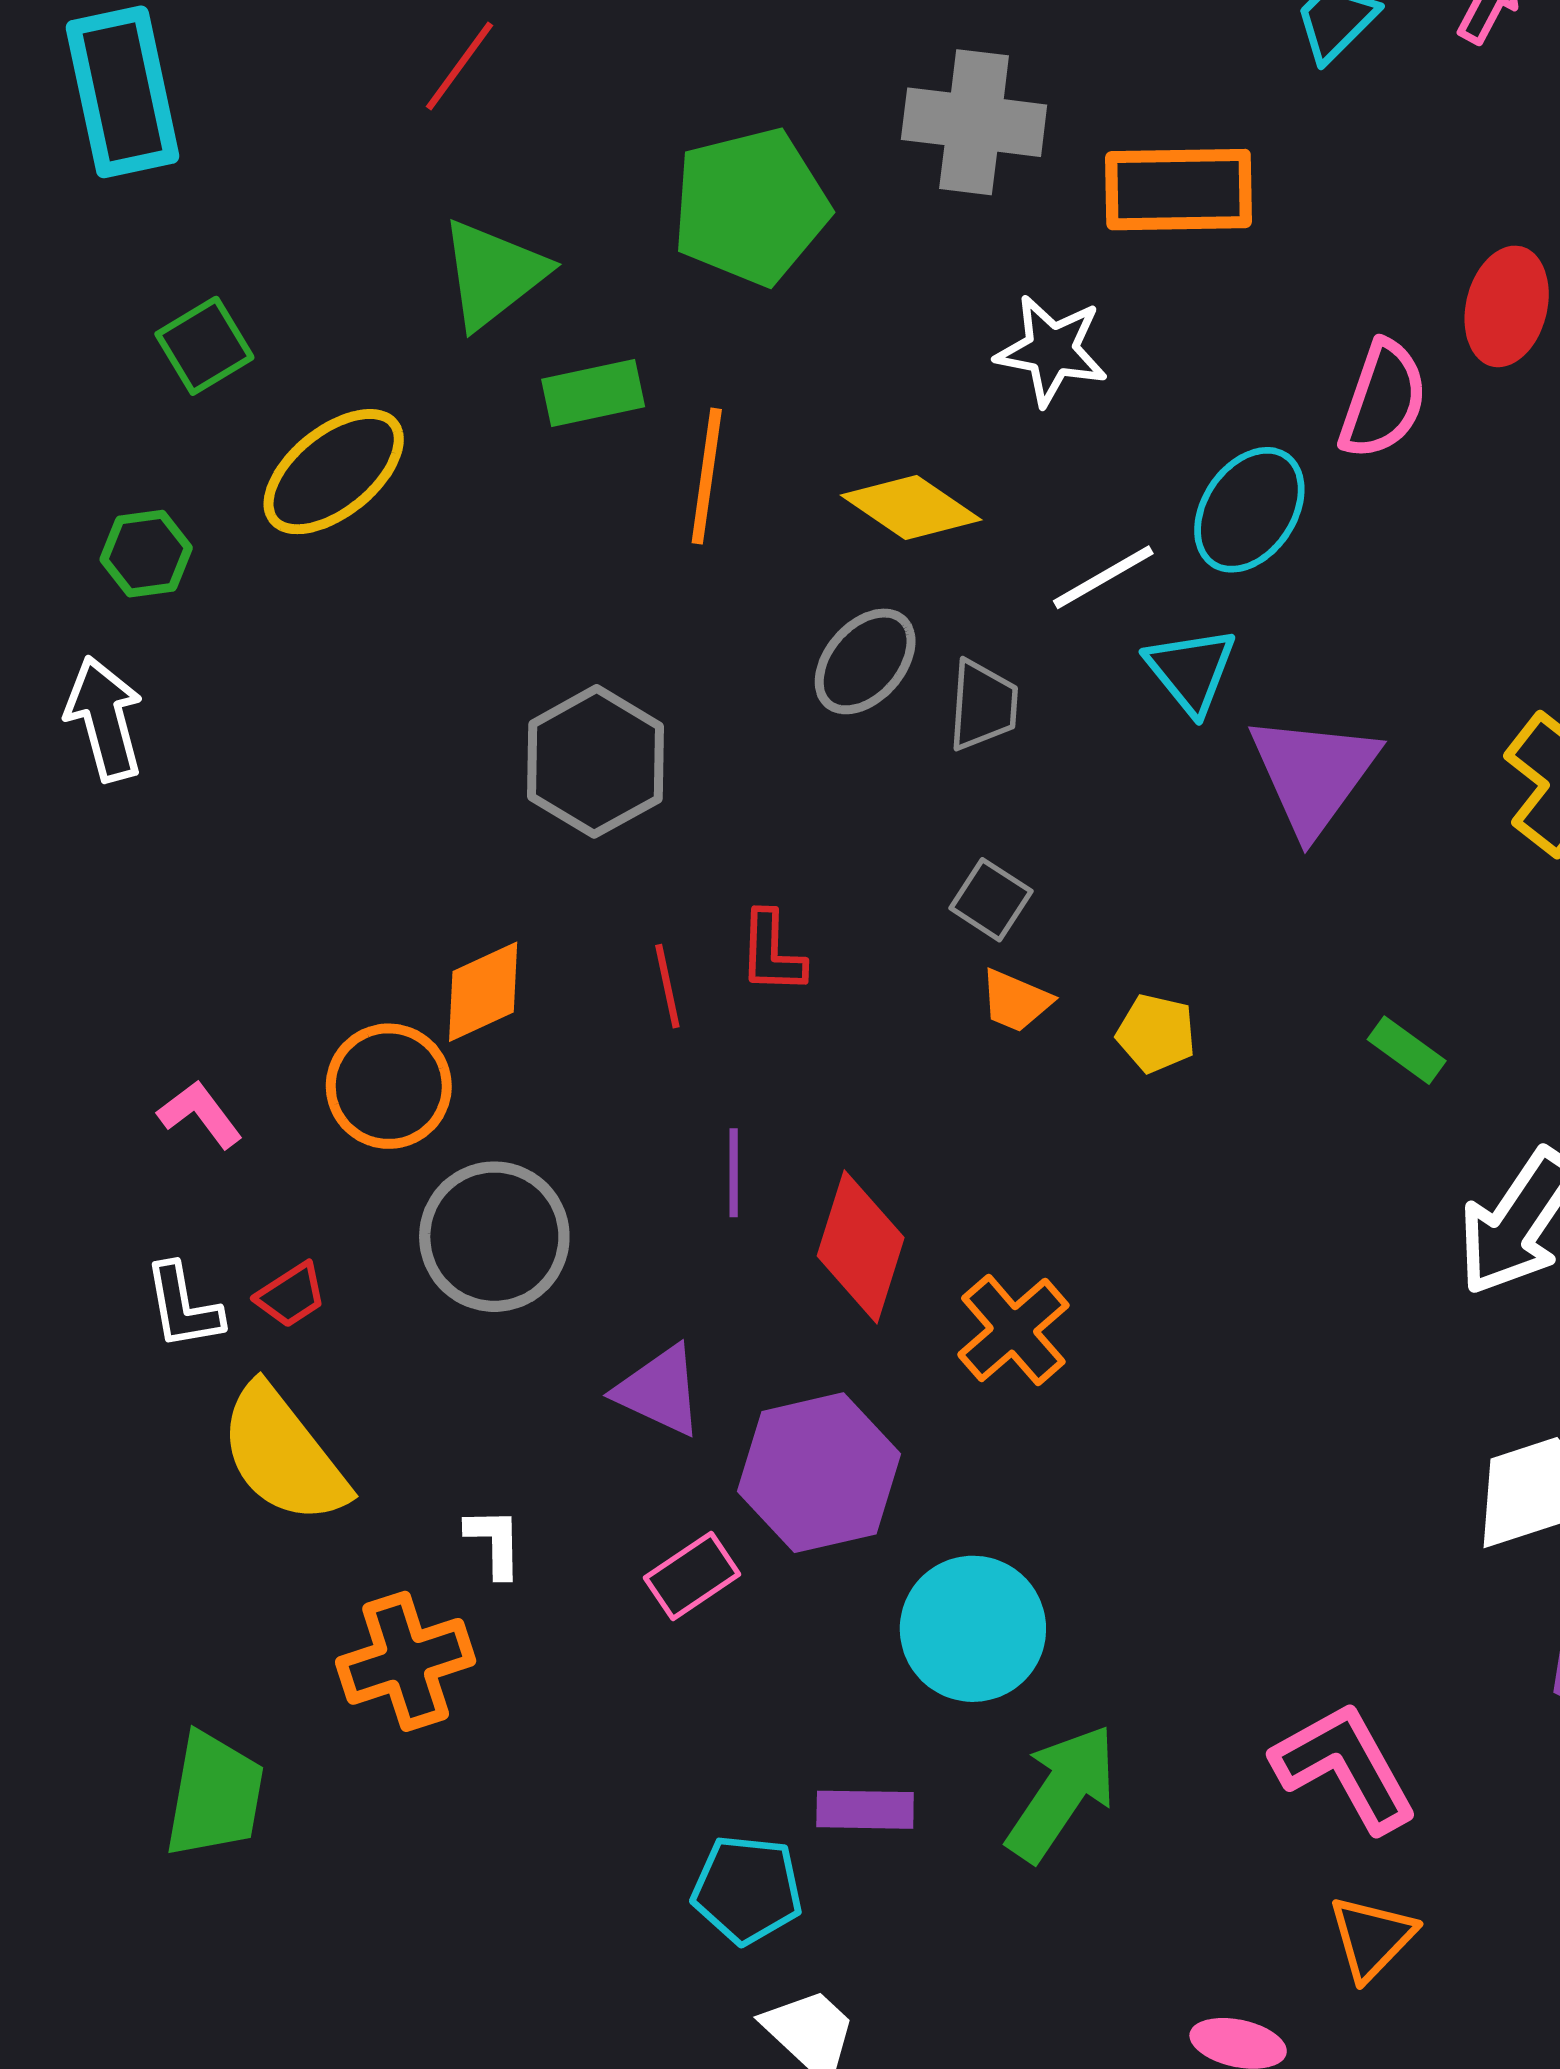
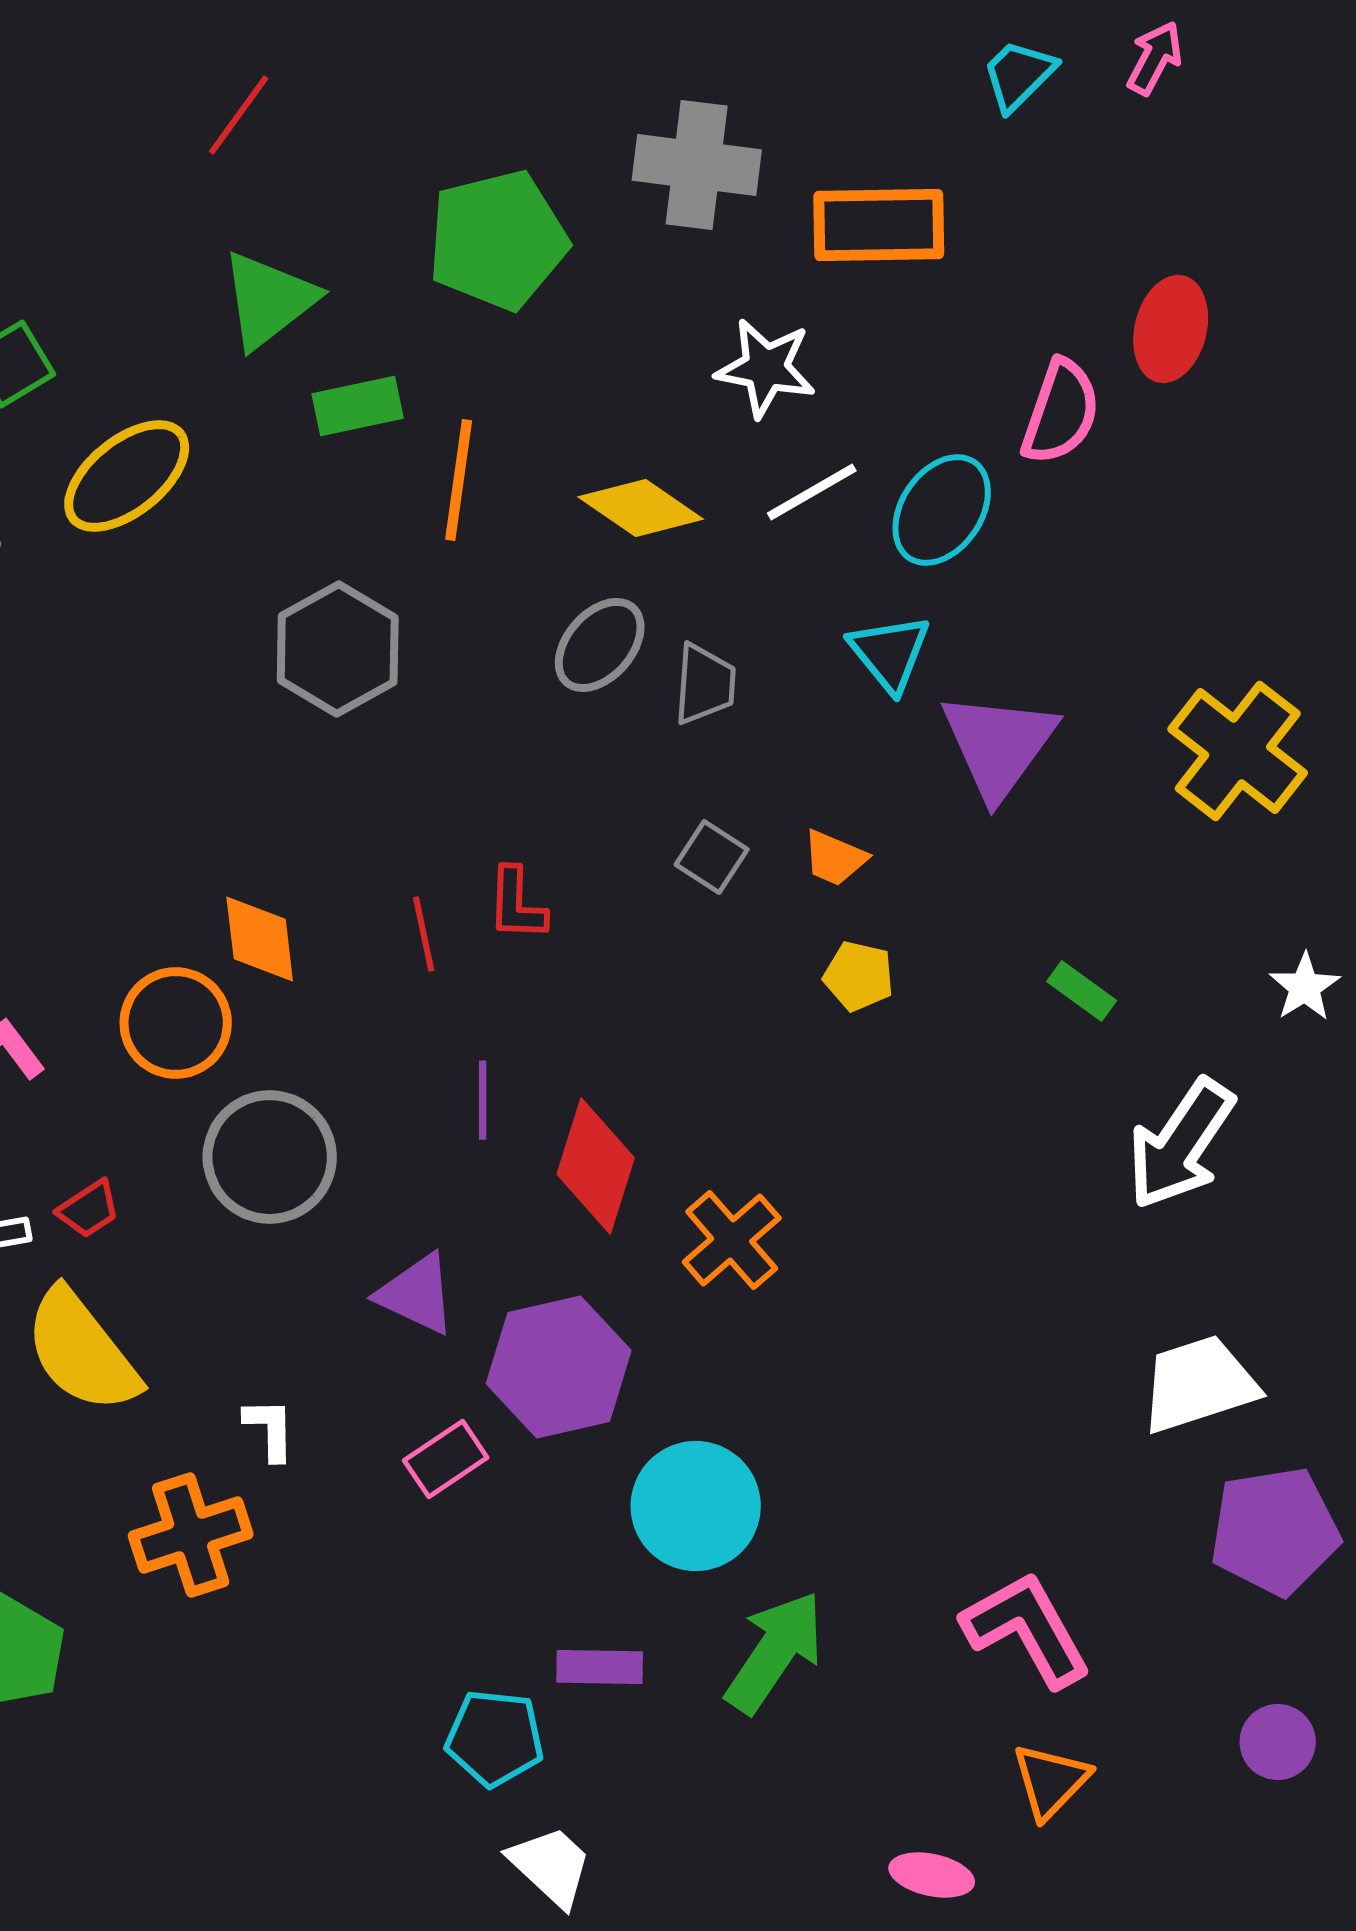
white line: (1103, 577) -> (812, 492), moved
gray hexagon: (595, 761) -> (338, 649), moved
orange diamond: (483, 992) -> (260, 939), turned -72
orange trapezoid: (1016, 1001) -> (835, 858), moved

